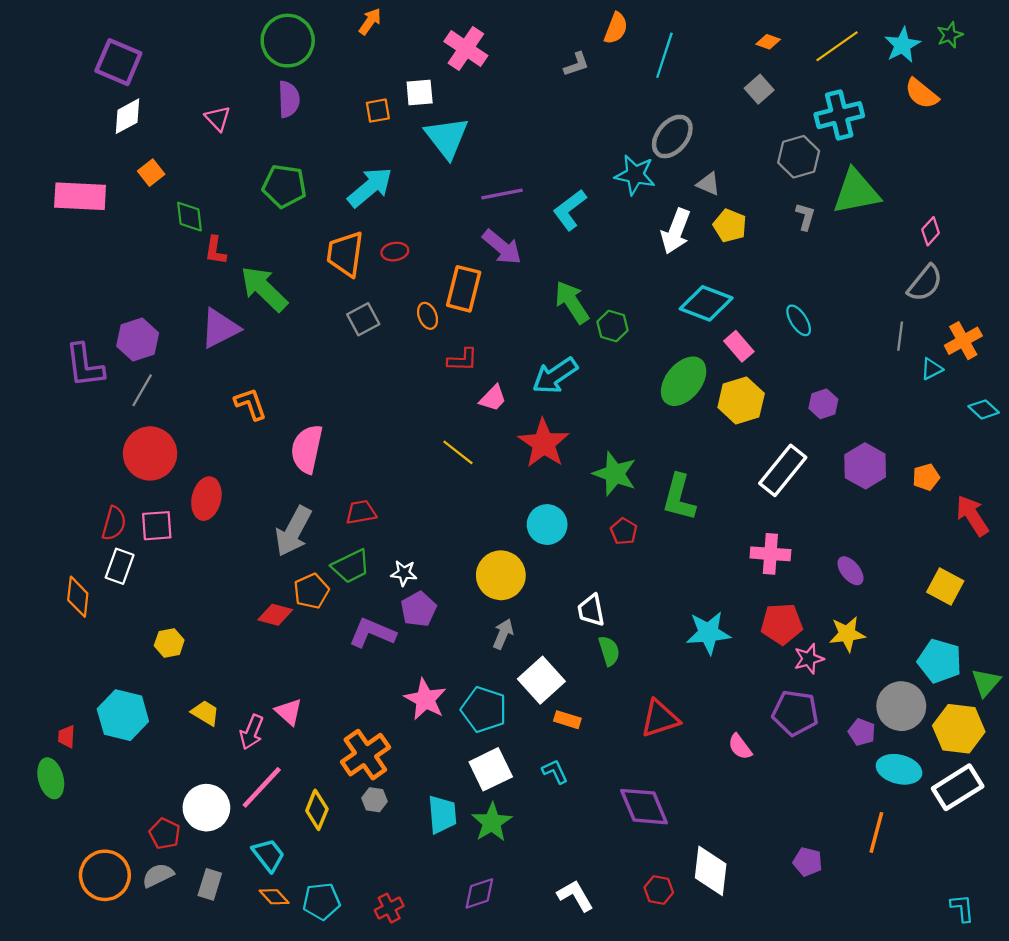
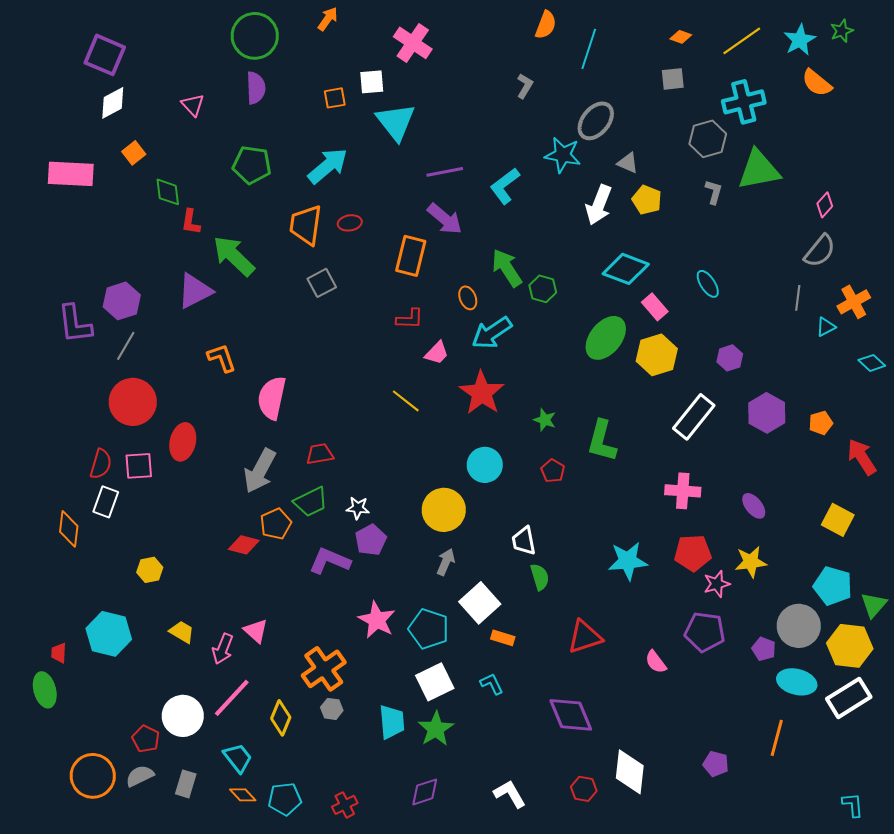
gray L-shape: (576, 64) -> (525, 86), moved, turned -40
gray square: (759, 89) -> (673, 79), turned 35
orange ellipse: (428, 316) -> (468, 298), moved
green star: (615, 474) -> (545, 420), size x0.6

